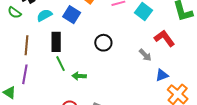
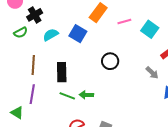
green semicircle: (14, 13) -> (21, 33), turned -64
black rectangle: (56, 42) -> (62, 72), moved
green line: (61, 64) -> (67, 96), moved, turned -42

